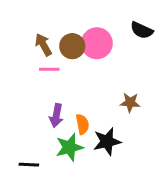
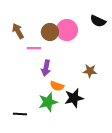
brown arrow: (43, 45) -> (18, 31), moved
purple arrow: (56, 116) -> (46, 68), moved
orange semicircle: (82, 124) -> (57, 86), turned 120

